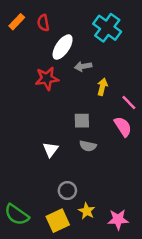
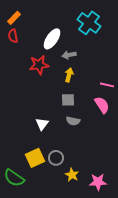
red semicircle: (43, 23) -> (13, 36), moved
yellow arrow: (102, 87) -> (69, 75), moved
pink line: (129, 102) -> (107, 85), turned -32
yellow square: (58, 221) -> (35, 158), moved

